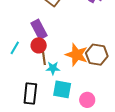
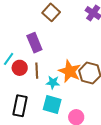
red circle: (39, 45) -> (20, 68), moved
cyan star: (53, 68) -> (53, 82), moved

